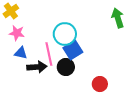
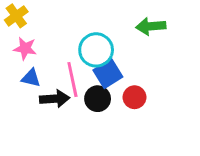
green arrow: (118, 18) -> (151, 26), moved, turned -78
red circle: (100, 84) -> (134, 97), moved

